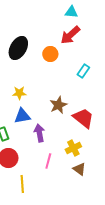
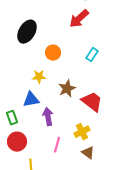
orange circle: (50, 54) -> (53, 53), moved
yellow star: (19, 93) -> (39, 77), moved

